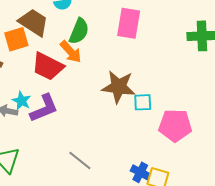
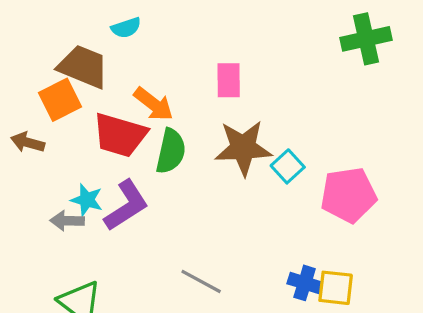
pink rectangle: (129, 23) -> (229, 80), moved, size x0.7
green semicircle: (79, 31) -> (171, 151), moved
cyan square: (143, 102) -> (288, 166), turned -30

